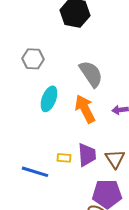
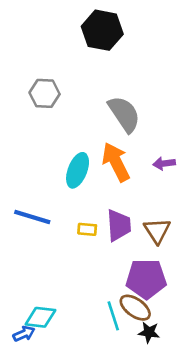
cyan ellipse: (49, 99) -> (78, 170), moved
blue line: (35, 172) -> (32, 217), moved

